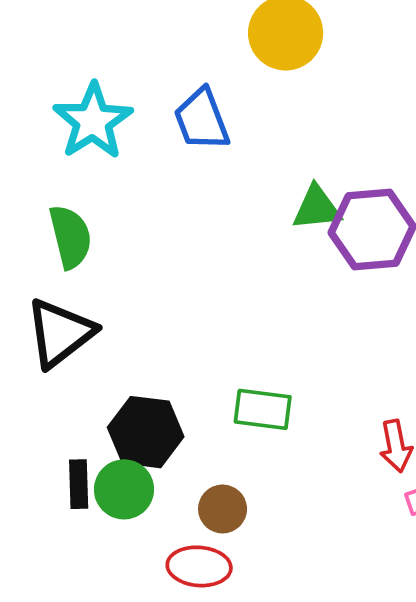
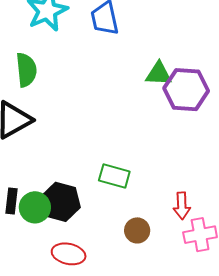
black hexagon: (146, 432) -> (61, 202), moved
brown circle: (223, 509) -> (137, 230), moved

